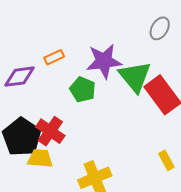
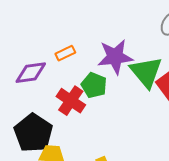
red cross: (50, 131) -> (71, 101), moved

